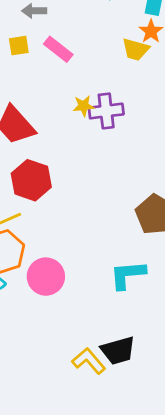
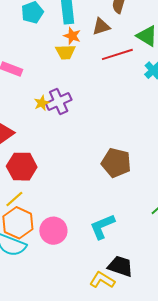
cyan L-shape: (128, 275) -> (102, 226), moved
black trapezoid: (118, 351) -> (120, 266), turned -128

